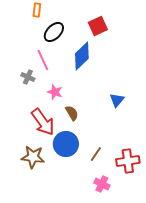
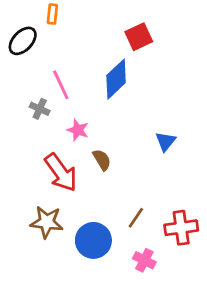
black ellipse: (54, 32) -> (23, 41), moved
blue circle: (66, 144) -> (93, 240), moved

